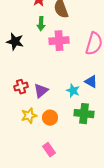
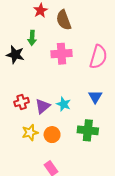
green arrow: (41, 24) -> (32, 38), moved
blue triangle: (91, 82) -> (95, 97), turned 32
cyan star: (73, 91) -> (64, 104), moved

